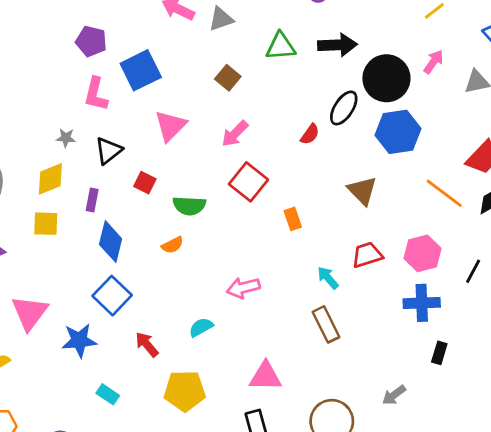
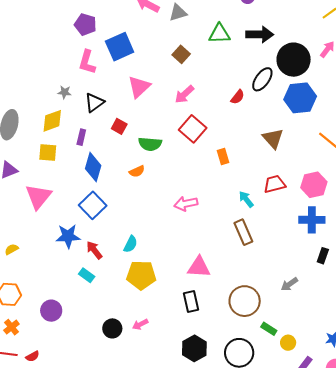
pink triangle: (30, 313) -> (38, 197), moved
cyan semicircle: (201, 327) -> (131, 244), moved, turned 144
red arrow: (147, 344) -> (94, 250), moved

